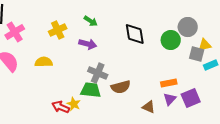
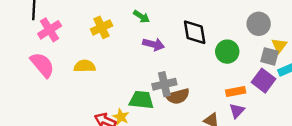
green circle: (171, 40) -> (227, 52), moved
purple arrow: (88, 44) -> (154, 44), moved
yellow triangle: (205, 45) -> (279, 46), turned -40
gray cross: (98, 73) -> (164, 84), moved, turned -36
purple square: (191, 98) -> (263, 81), moved, turned -30

